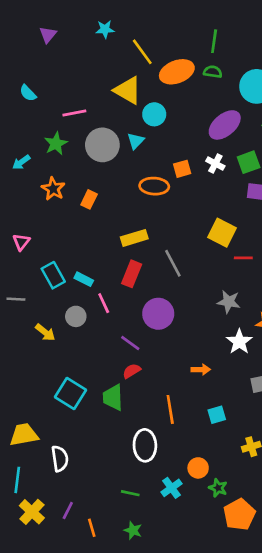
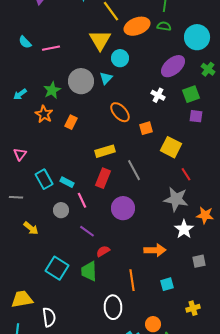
yellow triangle: (128, 90) -> (100, 40), turned 30
pink line: (74, 113) -> (51, 48), moved
green star: (56, 144) -> (52, 90), moved
white cross: (215, 164) -> (158, 95), moved
orange square: (182, 169) -> (146, 128), moved
orange ellipse: (154, 186) -> (120, 112), turned 45
red line: (243, 258) -> (186, 174), moved, turned 56
gray star: (229, 302) -> (176, 199), size x1.4
yellow arrow: (45, 332) -> (31, 228), moved
purple line: (130, 343) -> (87, 231), moved
orange arrow: (201, 370) -> (155, 250), size x1.5

